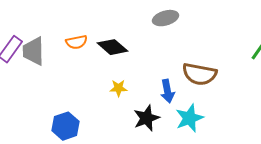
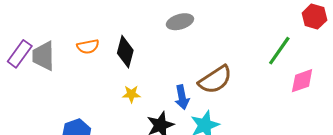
black diamond: (112, 47) -> (125, 52), turned 64
brown semicircle: (199, 74) -> (215, 80), turned -44

